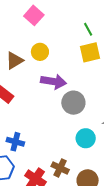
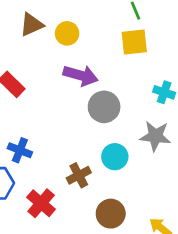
brown triangle: (14, 61) -> (32, 25), moved
brown cross: (60, 168) -> (79, 175), moved, turned 30

